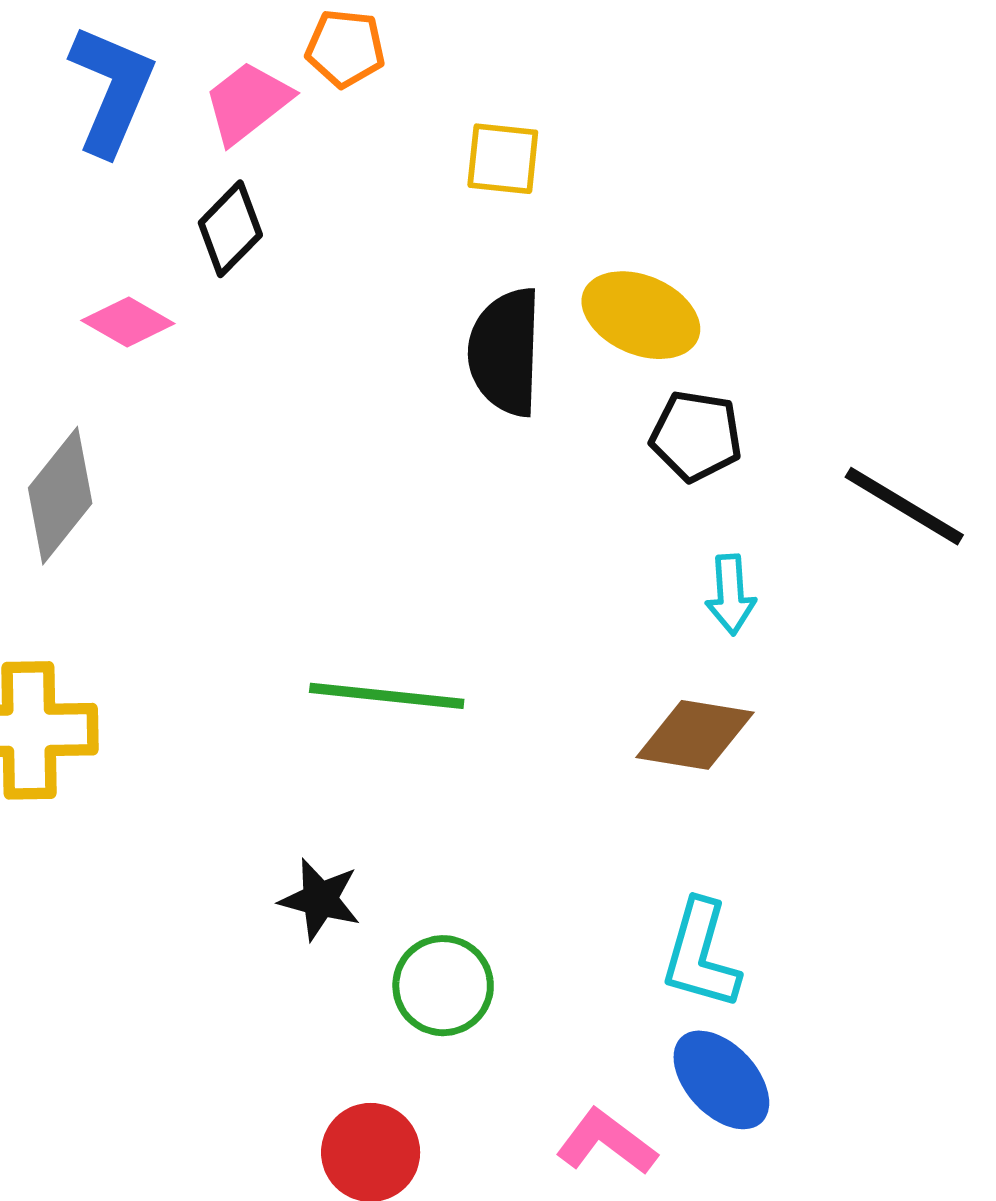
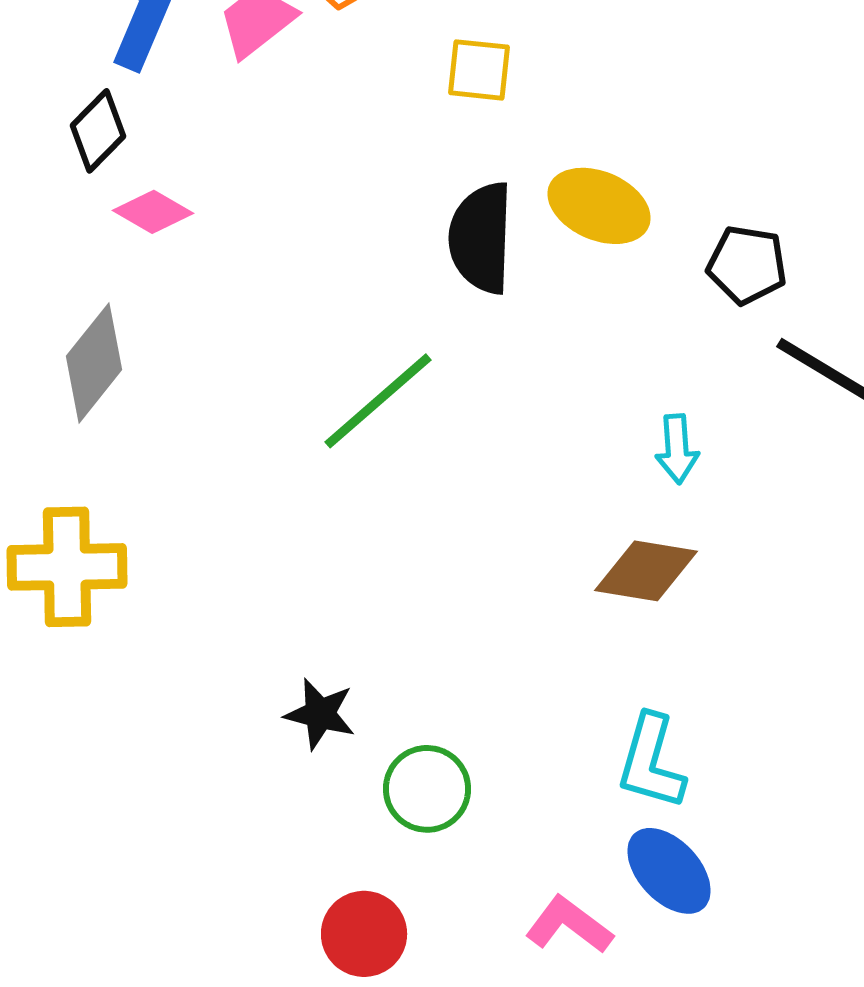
black diamond: (230, 229) -> (98, 131), moved
black pentagon: (696, 436) -> (747, 265), moved
green line: (387, 696) -> (378, 401), moved, turned -47

